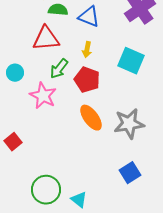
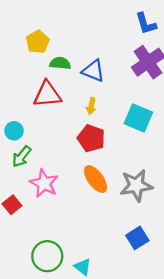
green arrow: (59, 69) -> (22, 157), moved
pink star: (43, 96) -> (44, 183), moved

